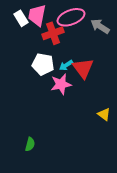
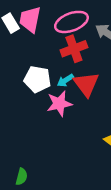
red cross: (53, 33) -> (74, 49), moved

